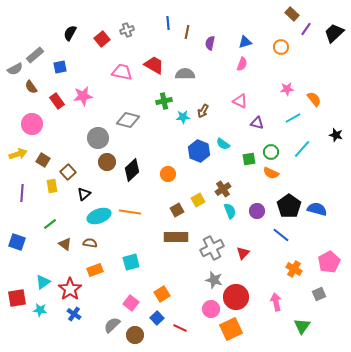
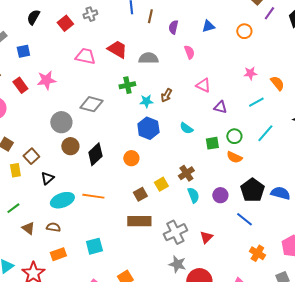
pink semicircle: (242, 64) -> (189, 52), moved, turned -40
blue hexagon: (199, 151) -> (148, 128), moved

